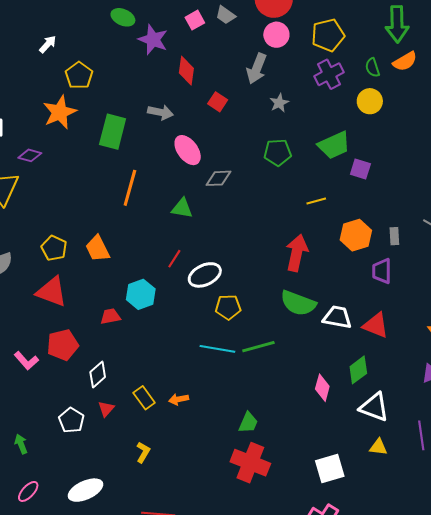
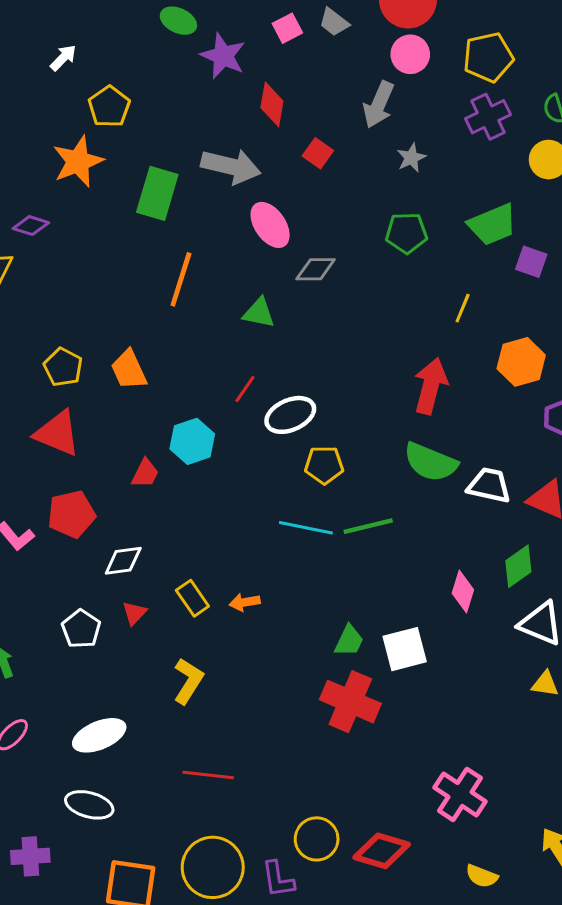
gray arrow: (160, 112) -> (231, 166), size x1.5
yellow line: (316, 201) -> (463, 308), turned -54
red trapezoid: (110, 316) -> (145, 473), turned 125
white diamond: (98, 375) -> (123, 561), turned 32
yellow L-shape: (143, 452) -> (188, 681), size x1.4
white square: (330, 468) -> (405, 649), moved

